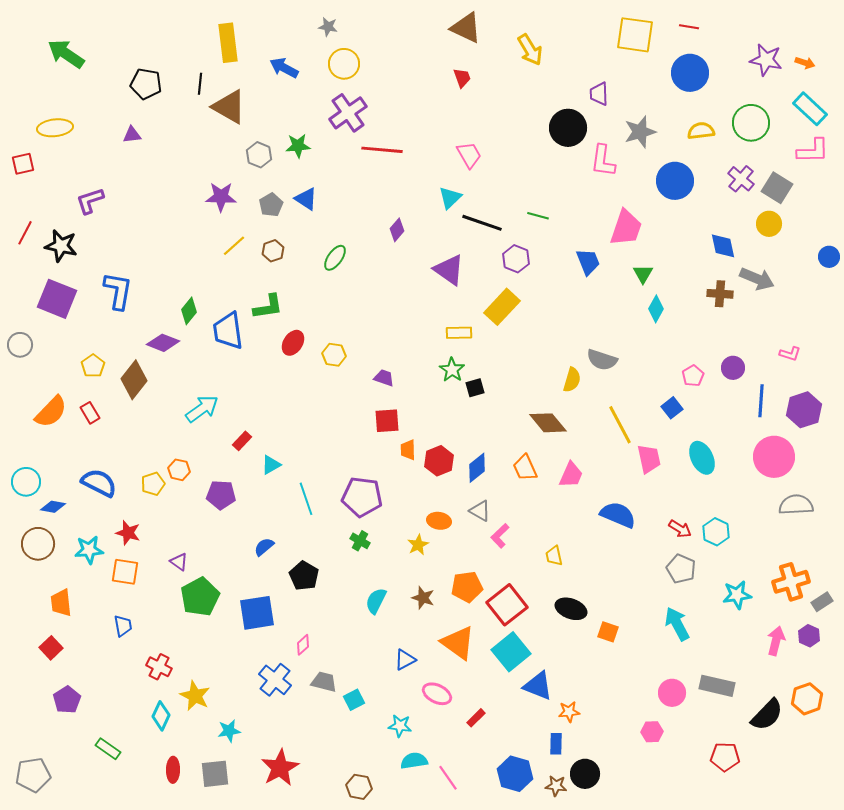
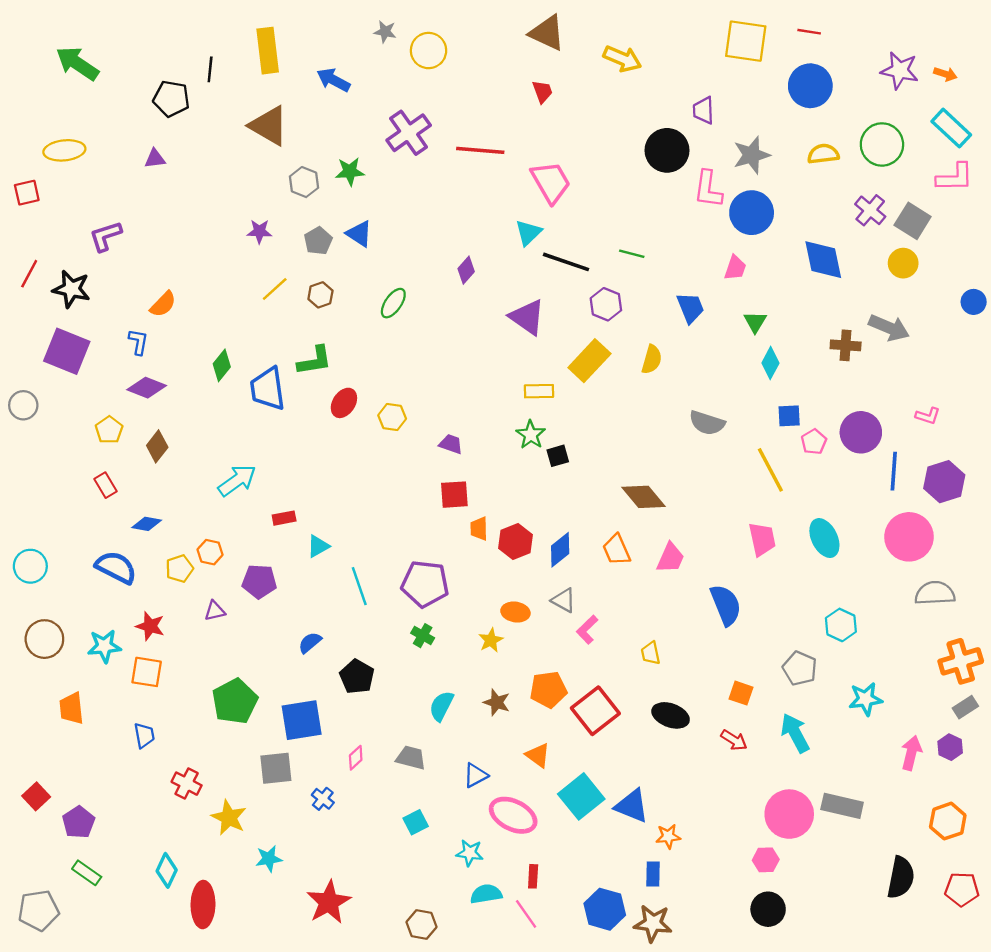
yellow arrow: (530, 50) -> (622, 59), turned -36
yellow circle: (344, 64) -> (429, 51), moved
black line: (200, 84) -> (210, 69), moved
red line: (382, 150) -> (480, 150), moved
pink trapezoid: (469, 155) -> (551, 182), size x1.4
blue circle: (675, 181) -> (752, 213), moved
purple star: (221, 197) -> (259, 231), size x0.7
pink trapezoid: (626, 228) -> (735, 268), size x0.6
blue diamond: (723, 246) -> (823, 260), moved, size x1.4
blue L-shape: (118, 291) -> (138, 342), size x0.6
purple diamond: (163, 343) -> (147, 388), moved
purple circle: (733, 368) -> (861, 432), size x1.5
brown diamond: (134, 380) -> (157, 446), size x0.7
yellow semicircle: (572, 380) -> (652, 359), moved
blue square: (672, 408) -> (789, 416), moved, turned 35
orange semicircle: (51, 412) -> (163, 304), moved, size x0.7
yellow line: (620, 425) -> (770, 470), moved
red rectangle: (242, 441) -> (284, 518), turned 36
blue diamond: (53, 507) -> (147, 524), moved
blue semicircle: (618, 515) -> (726, 605), turned 45
red arrow: (680, 529) -> (734, 740), moved
purple triangle: (179, 562) -> (215, 611), moved, turned -48
orange cross: (791, 582) -> (961, 661), moved
orange square: (608, 632) -> (741, 693), moved
orange triangle: (458, 643) -> (538, 755), size x0.6
red square: (51, 648) -> (36, 796), moved
cyan square: (511, 652) -> (581, 796), moved
blue cross: (275, 680) -> (323, 799), size x0.6
gray trapezoid: (324, 682) -> (411, 758), moved
pink circle: (672, 693) -> (789, 814), size x1.5
pink ellipse: (437, 694) -> (513, 815), size x1.4
black semicircle: (767, 715) -> (901, 878), moved, turned -33
cyan diamond: (161, 716) -> (167, 870), moved
red rectangle: (476, 718) -> (533, 876), moved, turned -42
green rectangle: (108, 749) -> (87, 873), moved
red pentagon: (725, 757) -> (962, 889), moved
red ellipse: (173, 770) -> (203, 905), size x1.5
gray square: (215, 774) -> (276, 768), moved
black circle: (585, 774) -> (768, 909), moved
brown star: (556, 786) -> (653, 923), size x1.5

